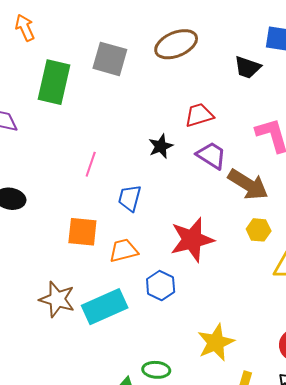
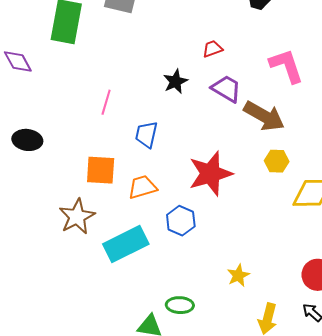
red trapezoid: (199, 115) -> (212, 49), size x0.7
brown star: (57, 299) -> (77, 217), moved, turned 30
yellow star: (216, 342) -> (238, 275), size x0.6

